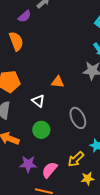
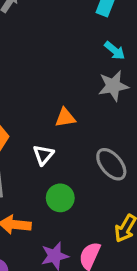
white triangle: (38, 101) -> (43, 155), turned 48

